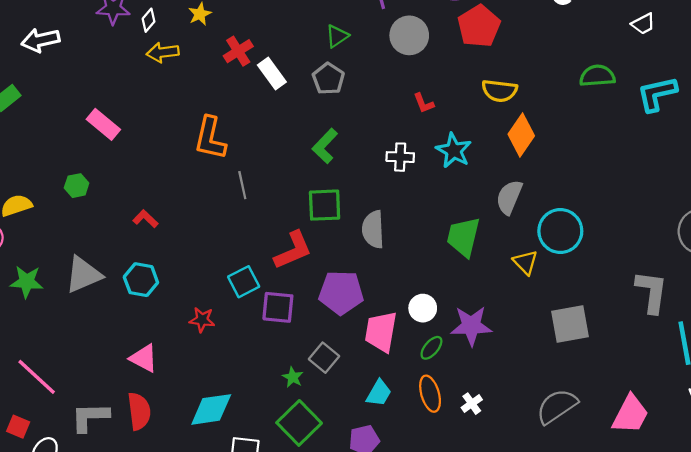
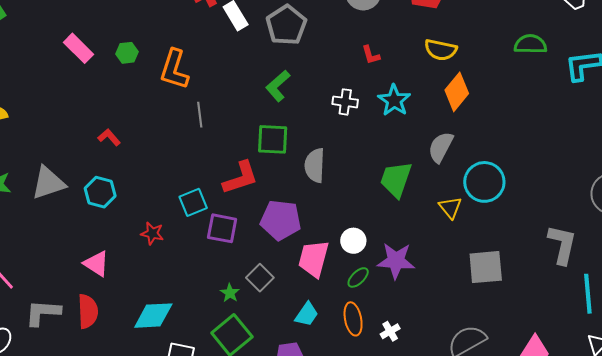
gray pentagon: (328, 79) -> (286, 25), size x1.4
green hexagon: (77, 186) -> (127, 53), moved

